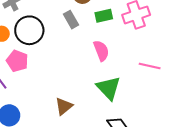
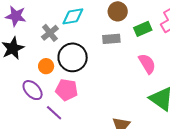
gray rectangle: (71, 20) -> (111, 39), turned -54

